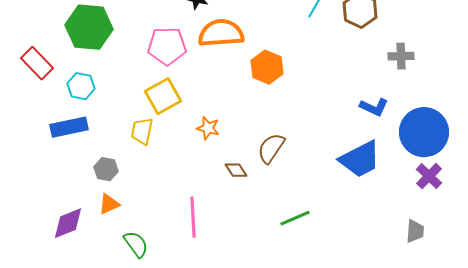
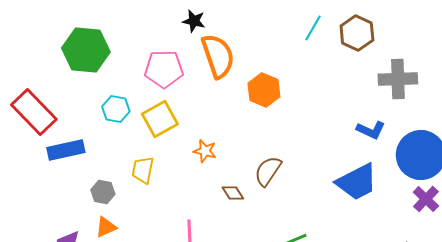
orange semicircle: (221, 33) -> (218, 56), turned 75
gray cross: (401, 56) -> (398, 79), size x1.5
red rectangle: (37, 63) -> (34, 112), moved, size x1.4
cyan hexagon: (81, 86) -> (116, 109), moved
yellow trapezoid: (142, 131) -> (143, 170), moved

